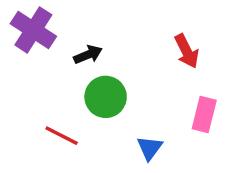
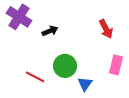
green circle: (106, 97) -> (65, 66), moved

